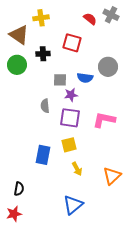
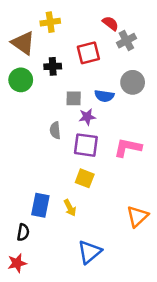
gray cross: (111, 15) -> (126, 41), moved, turned 35
red square: (72, 43) -> (88, 53), turned -30
yellow square: (69, 145) -> (85, 178), turned 35
blue rectangle: (43, 155) -> (40, 205), moved
yellow arrow: (77, 169) -> (70, 208), moved

